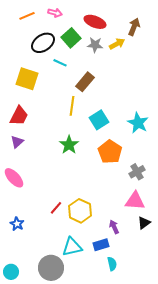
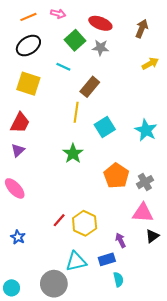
black ellipse: (43, 43) -> (28, 46), moved
yellow arrow: (117, 44) -> (150, 64), moved
orange pentagon: (110, 152) -> (116, 176), moved

